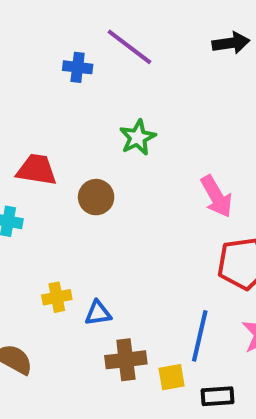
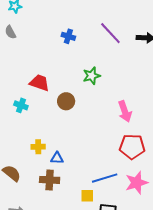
purple line: (129, 47) -> (110, 33), moved
blue line: (200, 336) -> (105, 178), turned 50
brown cross: (126, 360) -> (50, 180), moved

